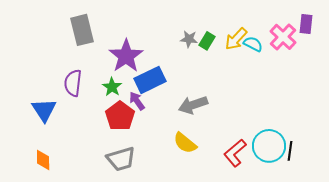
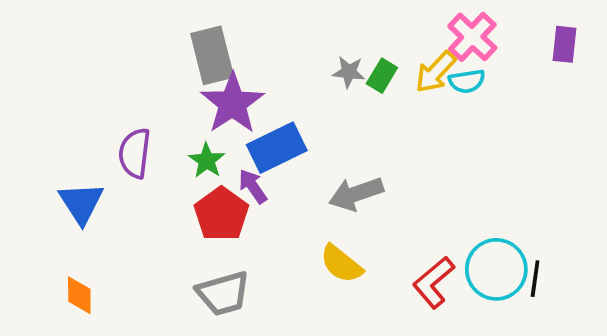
gray rectangle: (82, 30) -> (212, 55), moved
pink cross: (283, 37) -> (472, 37), moved
cyan semicircle: (253, 44) -> (467, 81), turned 144

